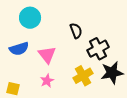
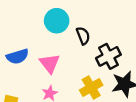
cyan circle: (30, 18) -> (57, 21), moved

